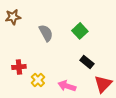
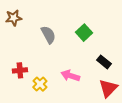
black rectangle: (87, 62) -> (104, 62), moved
pink arrow: (67, 86) -> (70, 76), moved

